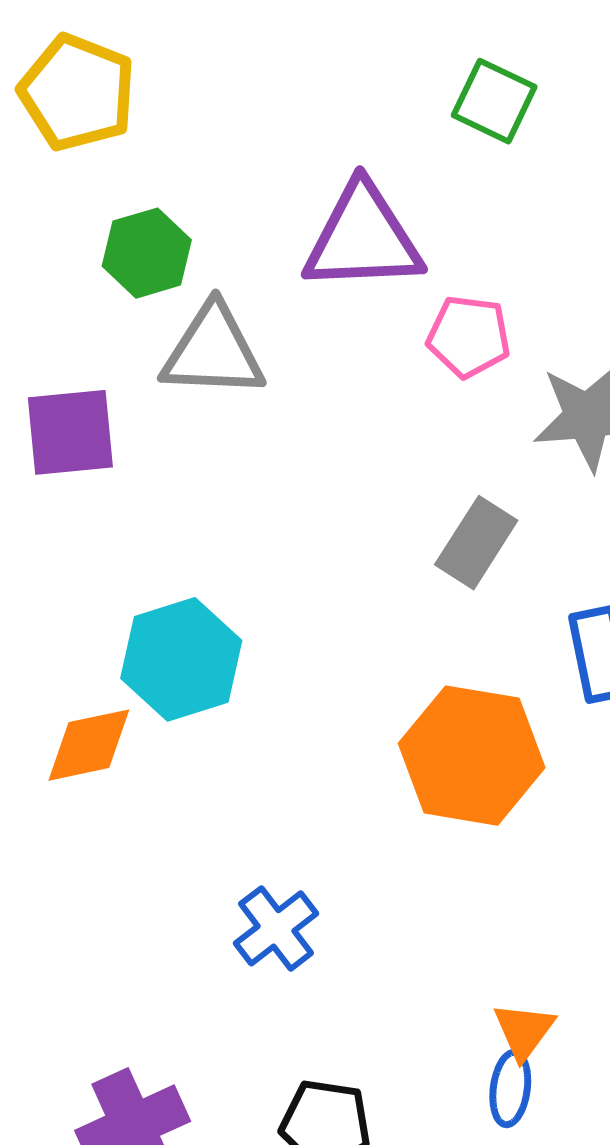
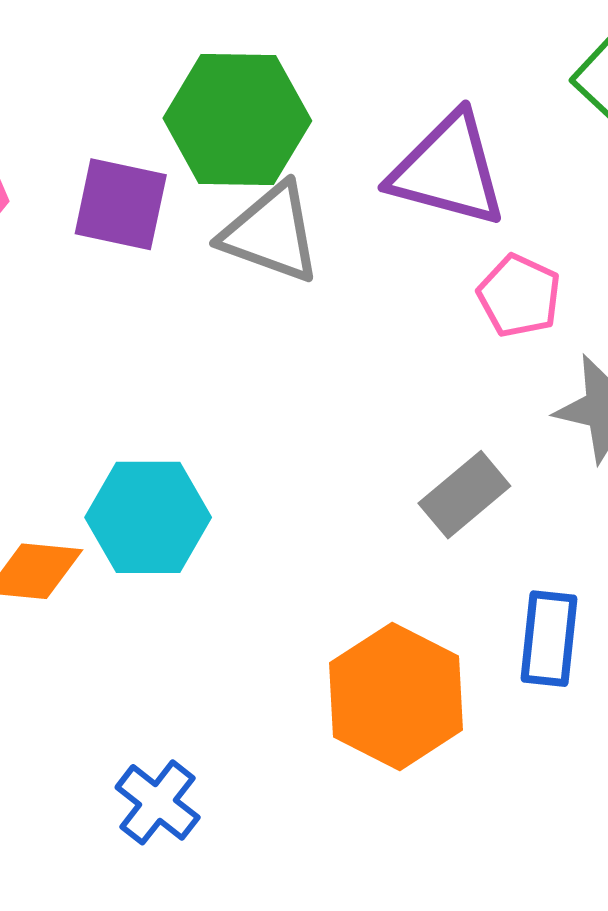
green hexagon: (147, 253) -> (237, 119), size x1.6
purple square: (70, 432) -> (121, 204), moved
blue cross: (276, 928) -> (158, 802), turned -32

